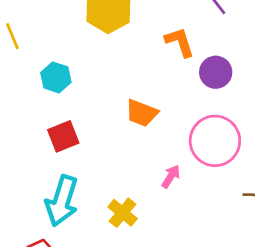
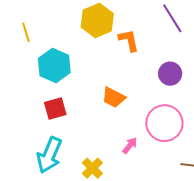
orange L-shape: (180, 42) -> (129, 40), moved
cyan hexagon: (56, 77) -> (54, 65), size x1.5

